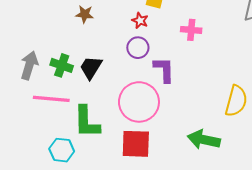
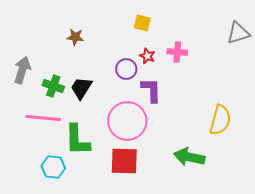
red star: (140, 20) -> (147, 56), moved
gray arrow: (29, 65) -> (22, 70), moved

